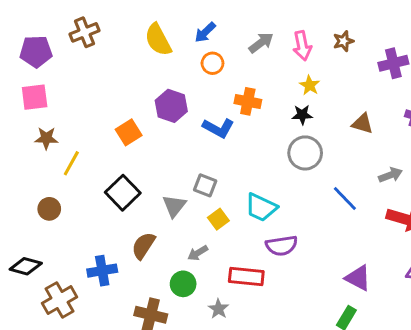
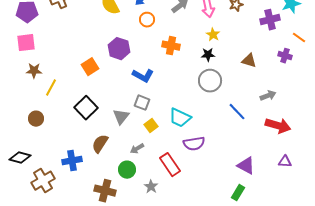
blue L-shape: (218, 128) -> (143, 76), moved
red rectangle: (246, 276) -> (170, 165), turned 50

